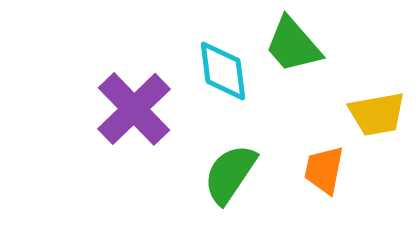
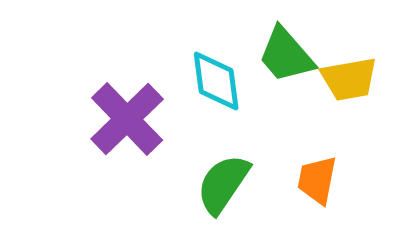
yellow trapezoid: (377, 114) -> (349, 79), moved

